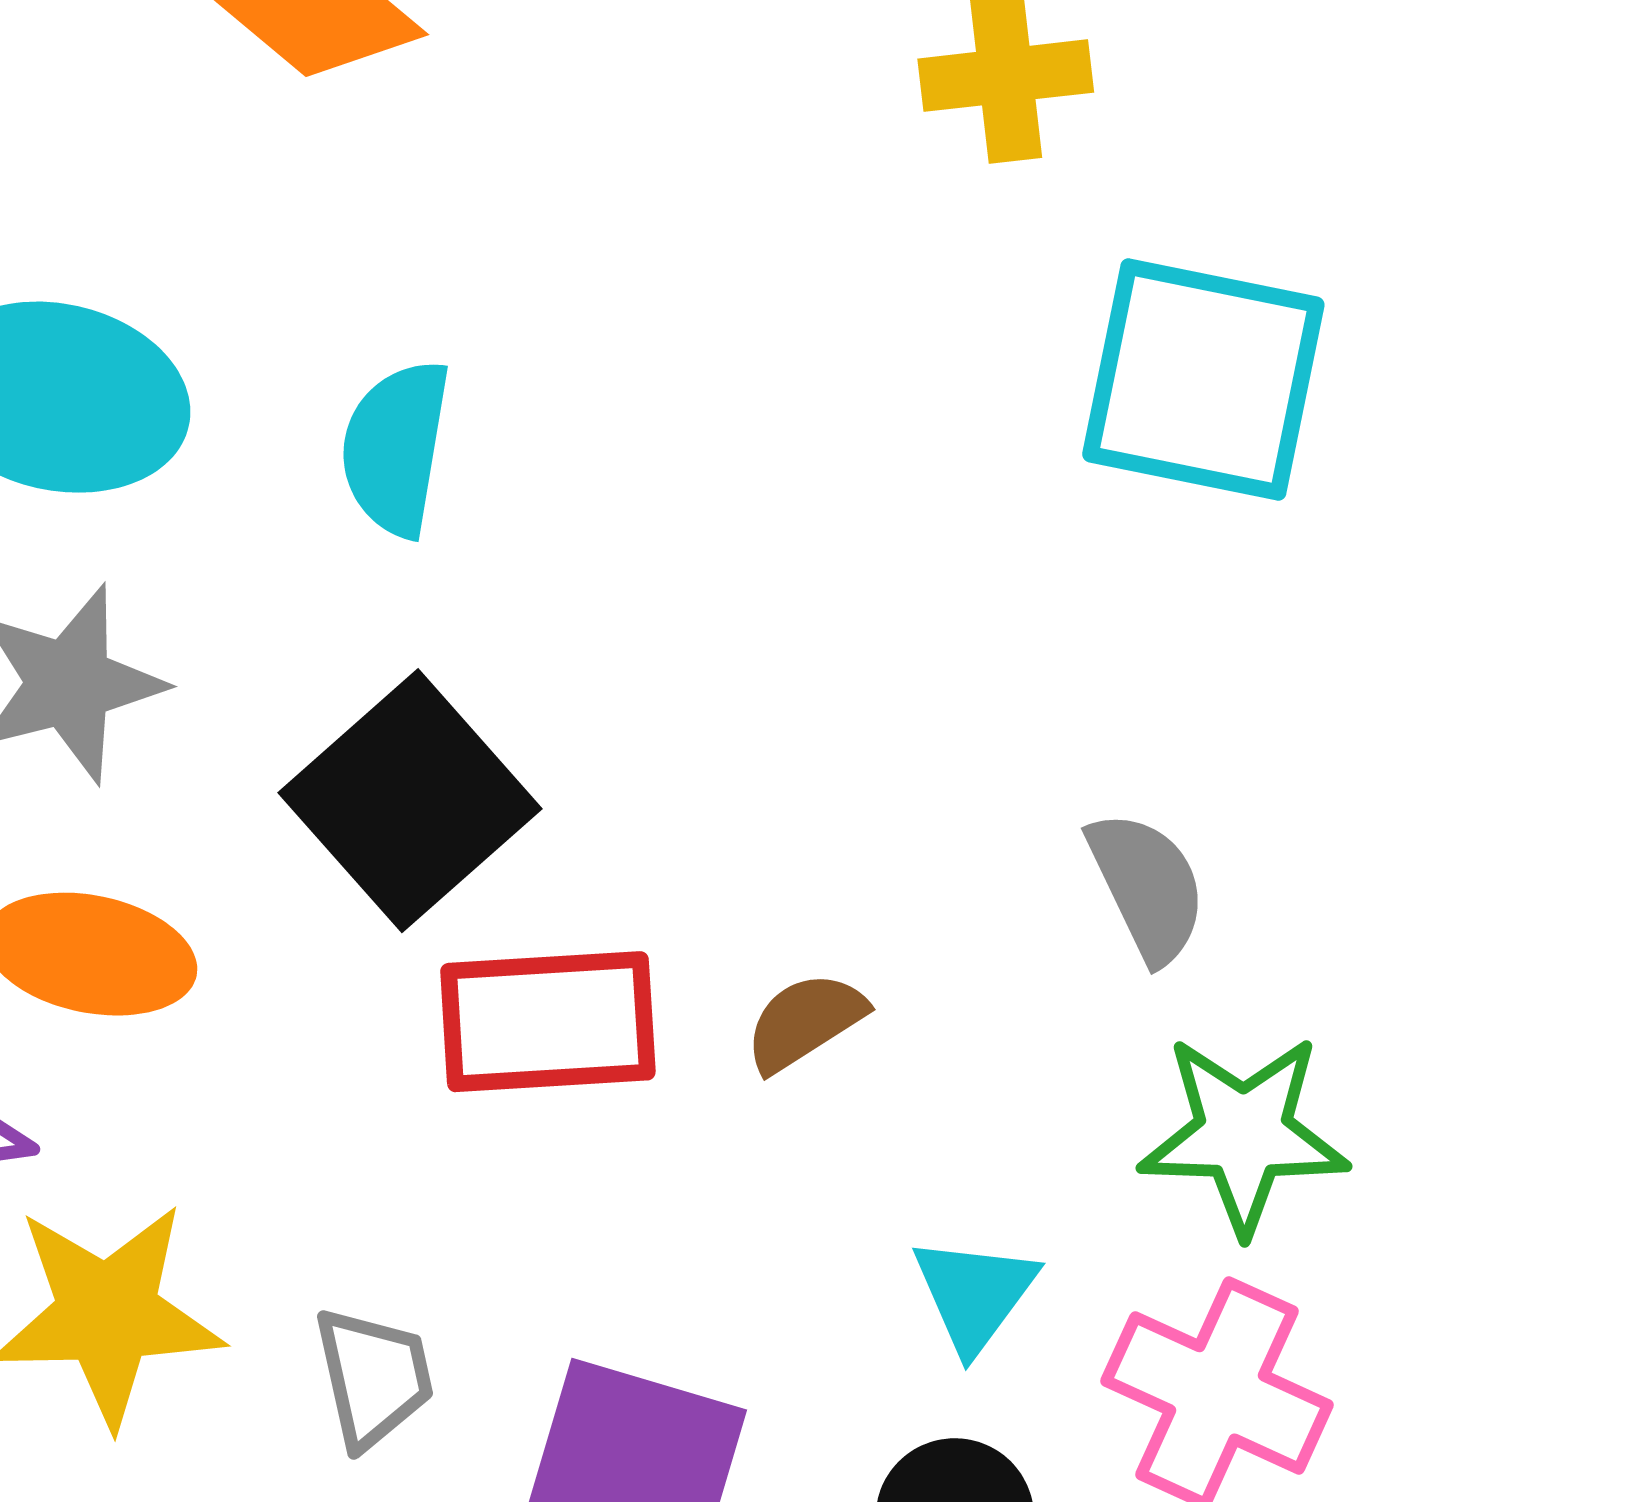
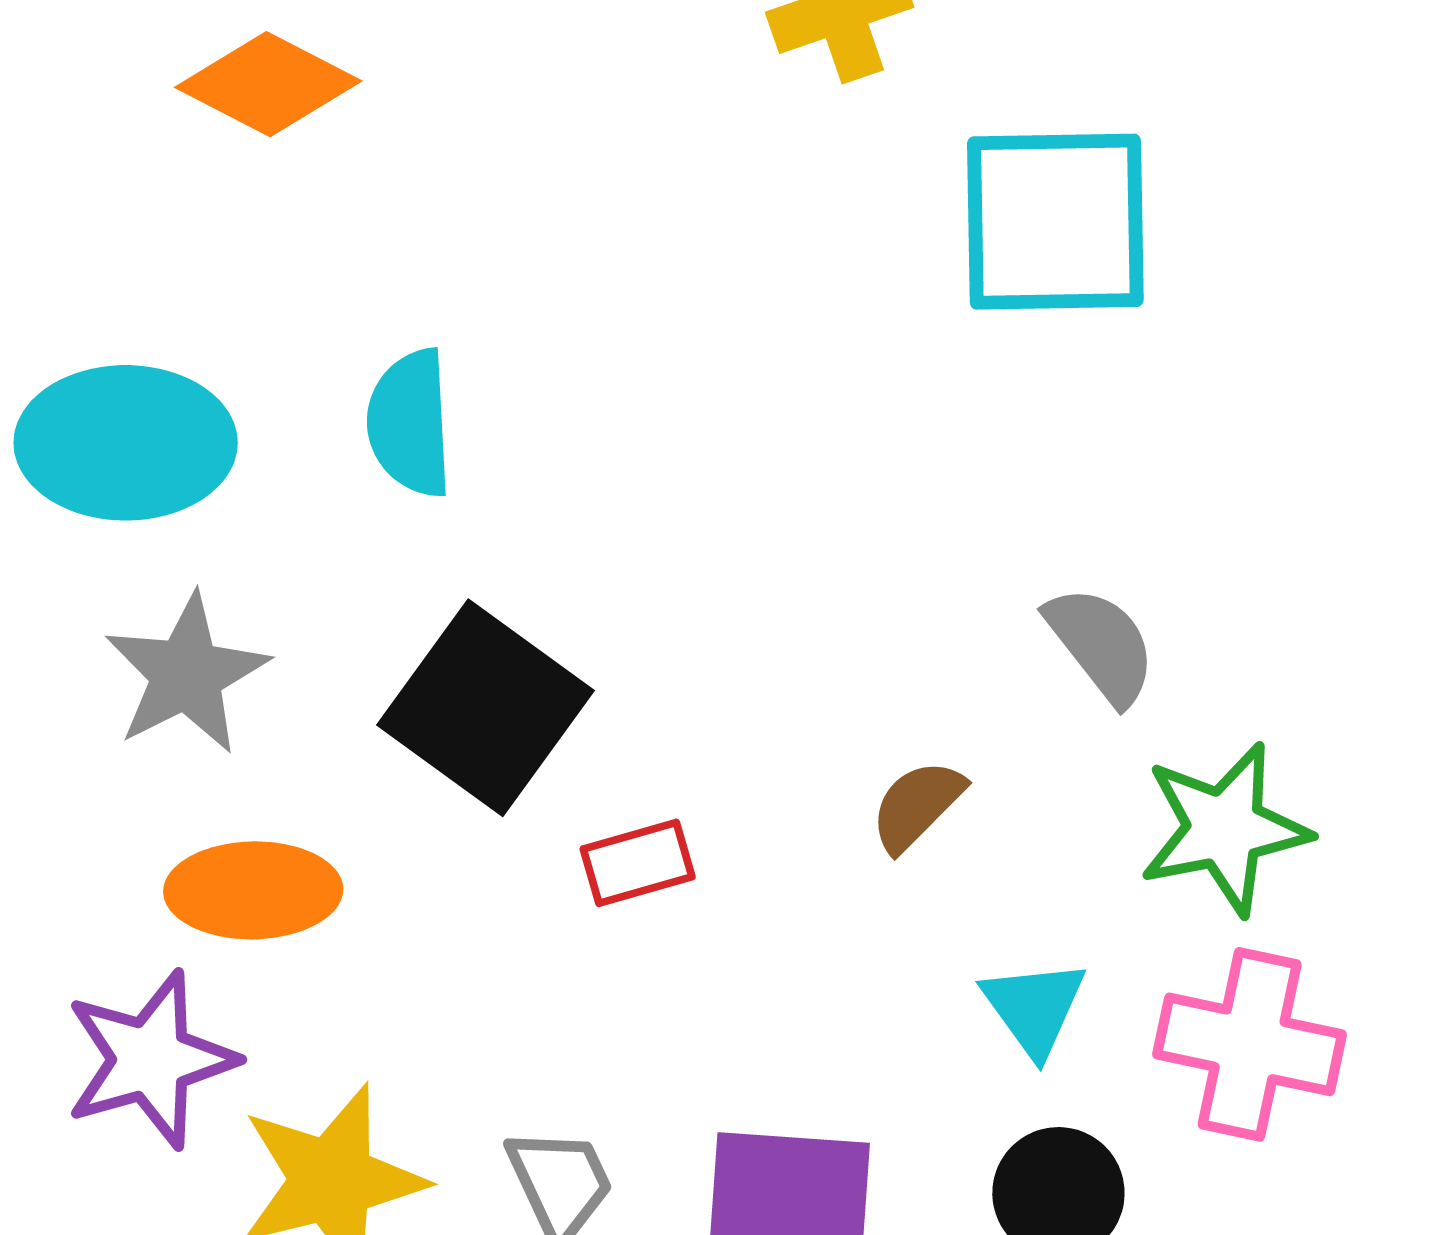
red rectangle: (548, 1022) -> (638, 863), size x0.6
brown semicircle: (805, 1022) -> (917, 805), moved

